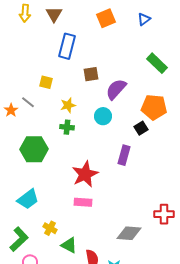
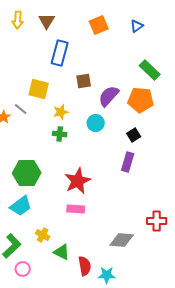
yellow square: (46, 82) -> (39, 89), size x1.5
orange pentagon: (154, 107) -> (141, 100), moved
green hexagon: (34, 149) -> (27, 173), moved
purple rectangle: (124, 155) -> (128, 162), moved

